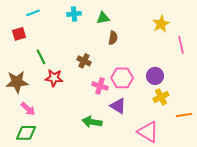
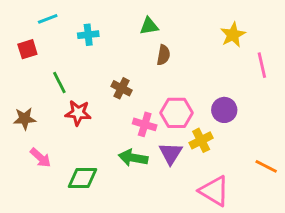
cyan cross: (74, 14) -> (88, 35), moved
brown star: (17, 82) -> (25, 119), size x0.7
yellow cross: (161, 97) -> (201, 140), moved
purple triangle: (118, 106) -> (171, 153), turned 30
orange line: (184, 115) -> (266, 166), turned 35
green arrow: (92, 122) -> (133, 158), moved
green diamond: (26, 133) -> (82, 178), moved

